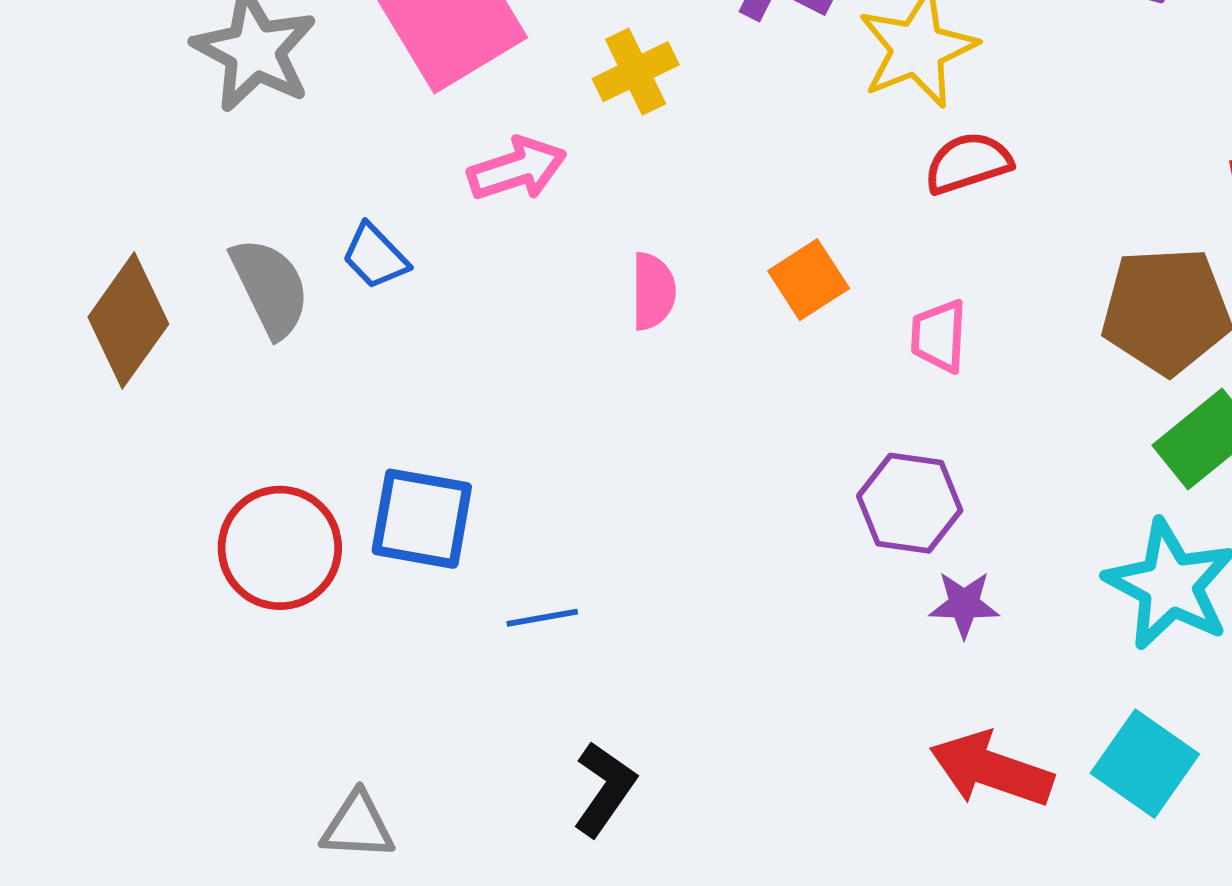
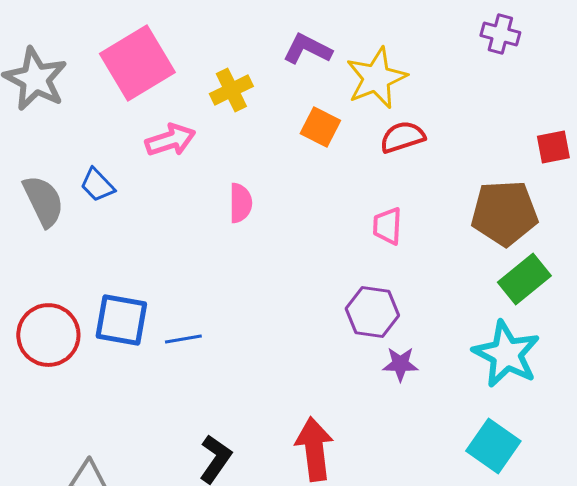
orange square: (809, 280) -> (320, 127), moved, turned -30
blue line: (542, 618) -> (183, 339), moved
red arrow: (991, 769) -> (314, 449), moved, turned 64

